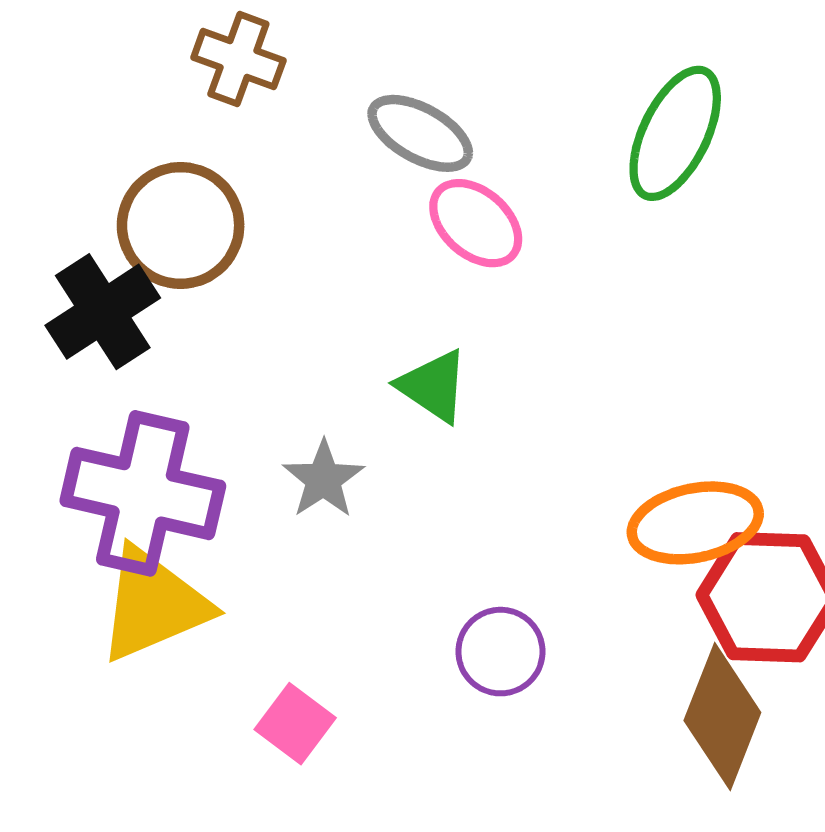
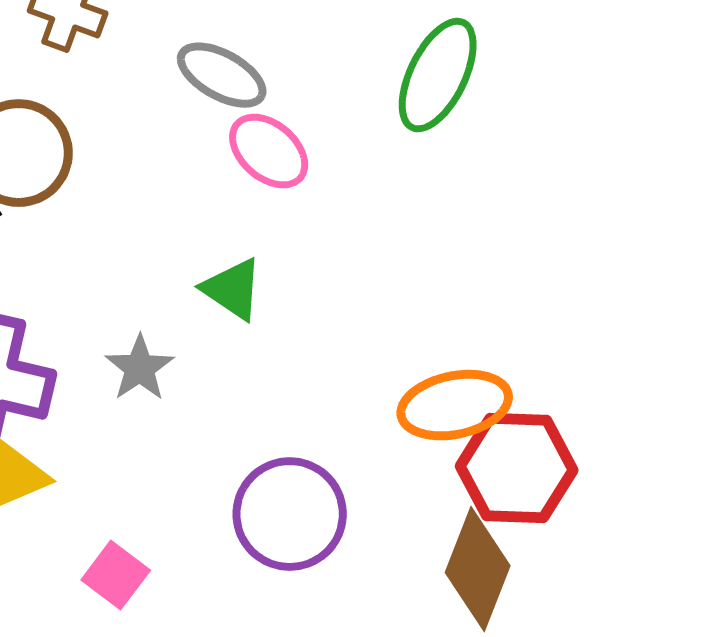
purple circle: (500, 652) -> (290, 514), size x1.5

